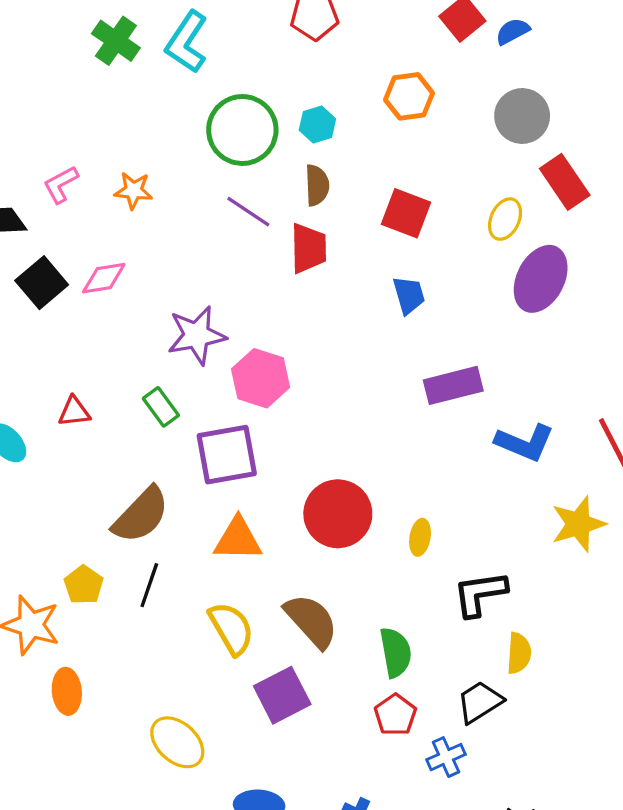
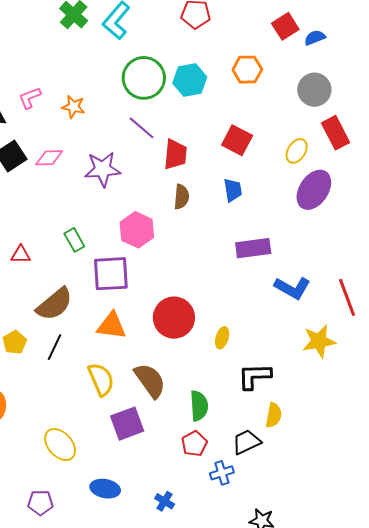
cyan hexagon: (317, 124) -> (190, 80), size x1.5
brown semicircle: (317, 185) -> (181, 197), moved
purple star: (197, 335) -> (103, 169), moved
red triangle: (74, 412) -> (21, 255), moved

